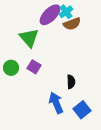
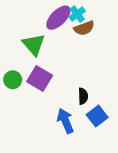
purple square: (34, 67) -> (40, 79), size x1.5
blue square: (82, 110) -> (97, 116), moved

